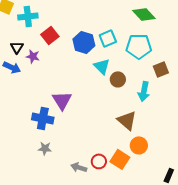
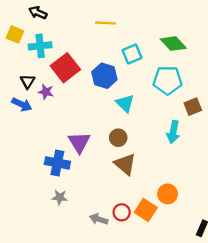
red square: (50, 35) -> (65, 68), size x1.4
cyan square: (108, 38) -> (132, 54), moved
brown circle: (118, 79) -> (118, 138), moved
brown triangle: (127, 120) -> (125, 164), moved

